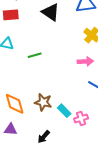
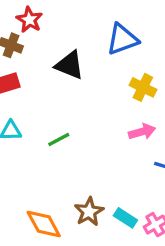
brown star: (43, 102) -> (89, 212), turned -30

